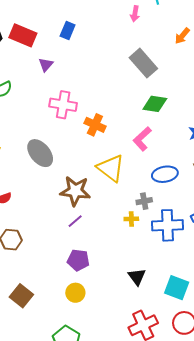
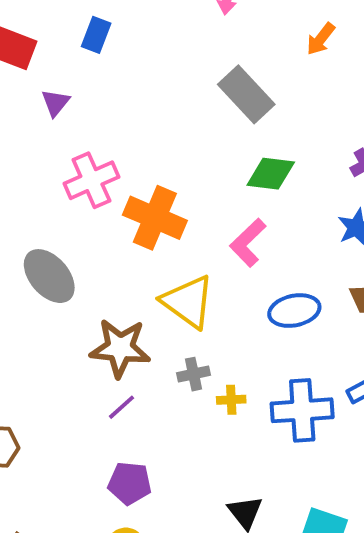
pink cross: (63, 105) -> (91, 180), turned -32
orange cross: (95, 125) -> (155, 218), size x1.4
gray cross: (144, 201) -> (193, 374), moved

